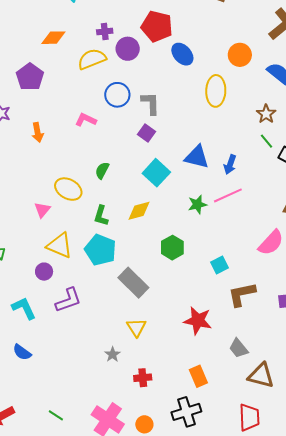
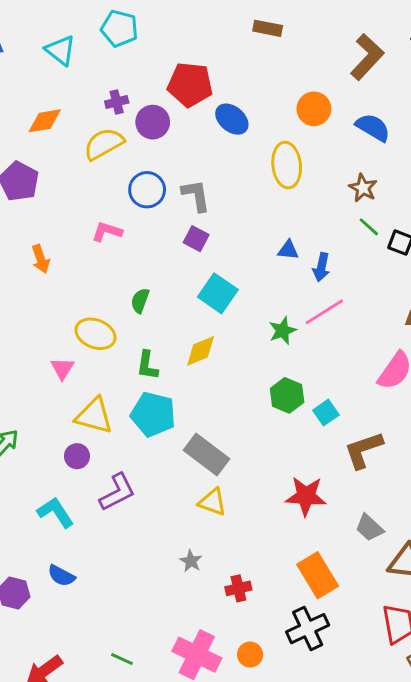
blue triangle: (197, 157) -> (288, 250), moved, size x0.6
green hexagon: (172, 248) -> (287, 395), moved
yellow triangle: (136, 327) -> (212, 502), moved, turned -30
orange rectangle: (198, 376) -> (318, 575), size x1.4

